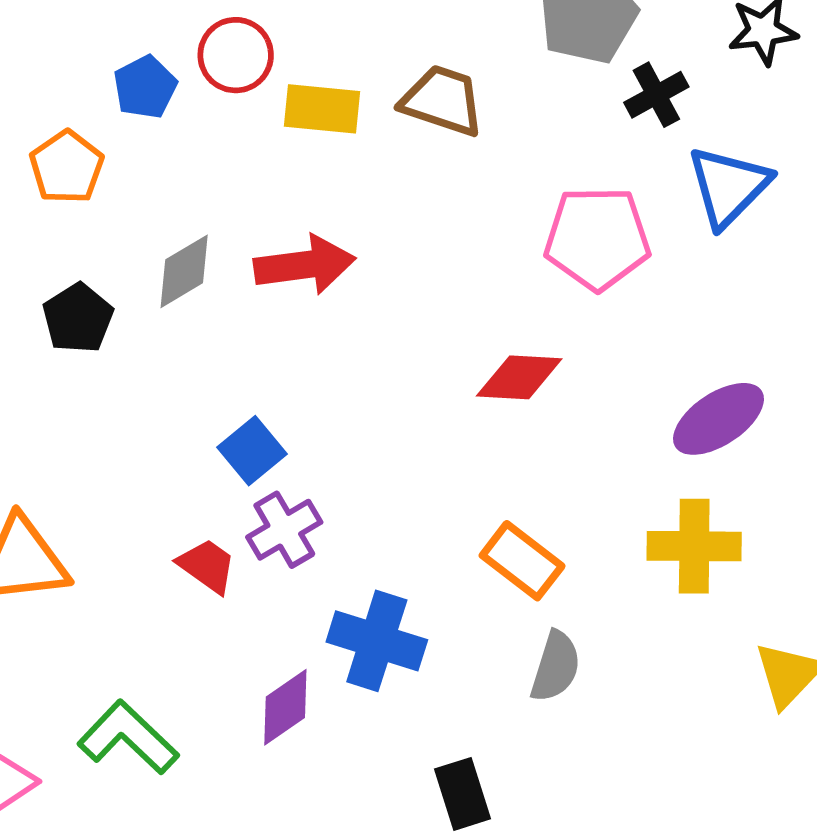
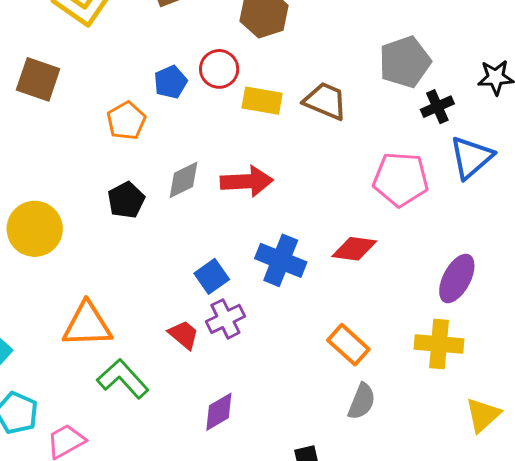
purple ellipse: (719, 419) -> (457, 278), turned -33
blue cross: (377, 641) -> (281, 260), moved
green L-shape: (128, 737) -> (123, 379), moved

